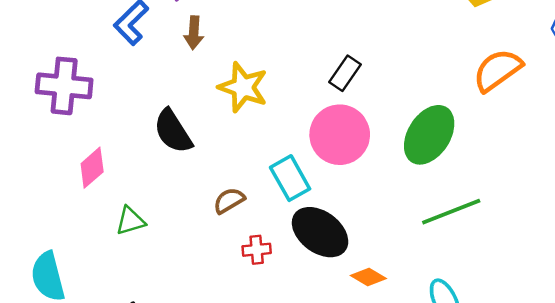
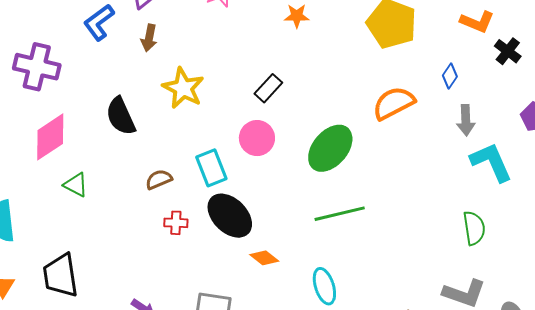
pink circle: (340, 135) -> (257, 138), size x0.7
pink diamond: (92, 168) -> (50, 137), size x1.4
green triangle: (130, 221) -> (76, 185), turned 36

